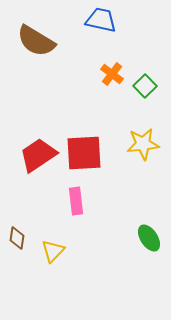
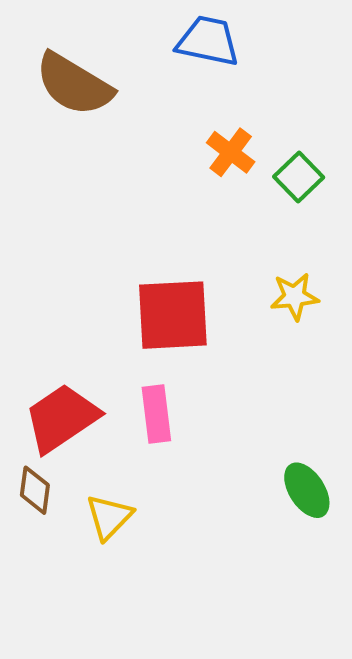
yellow star: (143, 144) -> (294, 297), size x0.7
red trapezoid: (38, 155) -> (62, 418), moved

